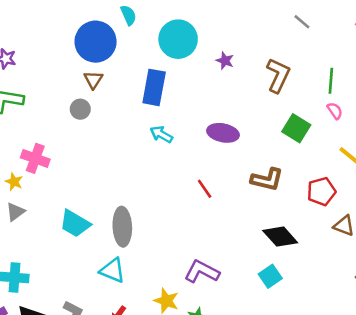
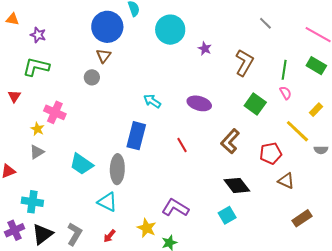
blue rectangle: (154, 87) -> (136, 136), moved
brown L-shape: (267, 179) -> (230, 141), turned 115

